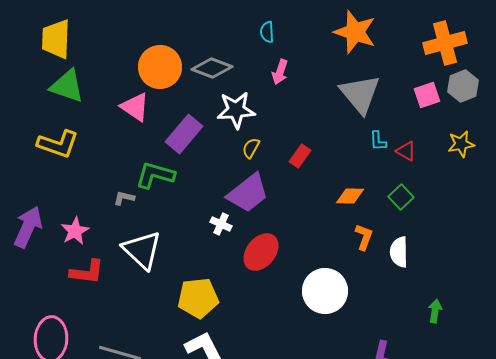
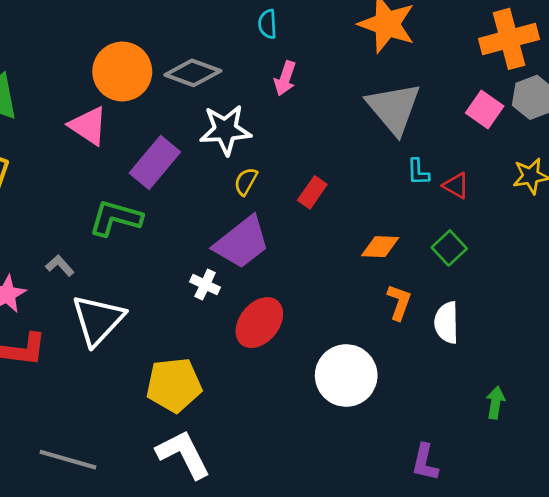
pink square: (427, 95) -> (485, 110), turned -36
gray L-shape: (124, 198) -> (60, 266), moved, turned 35
white triangle: (142, 250) -> (98, 320), turned 30

